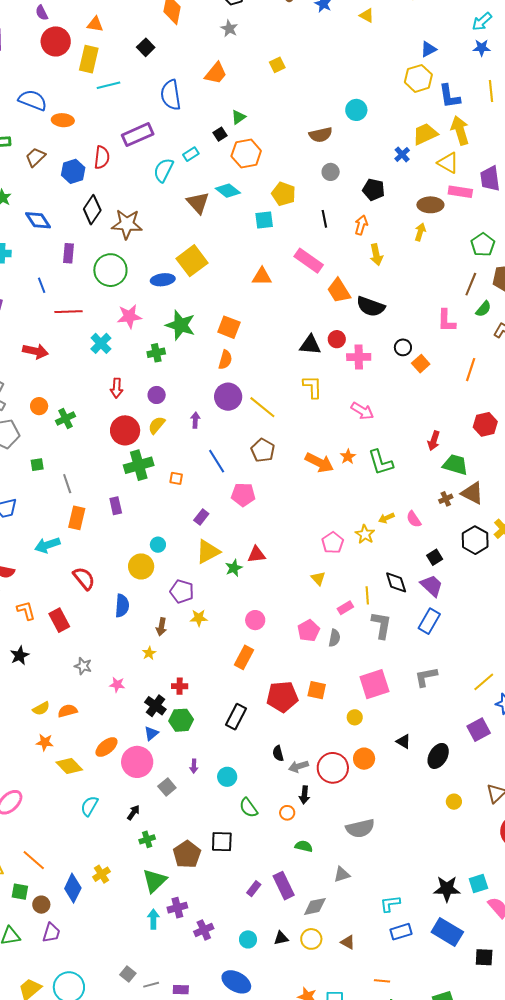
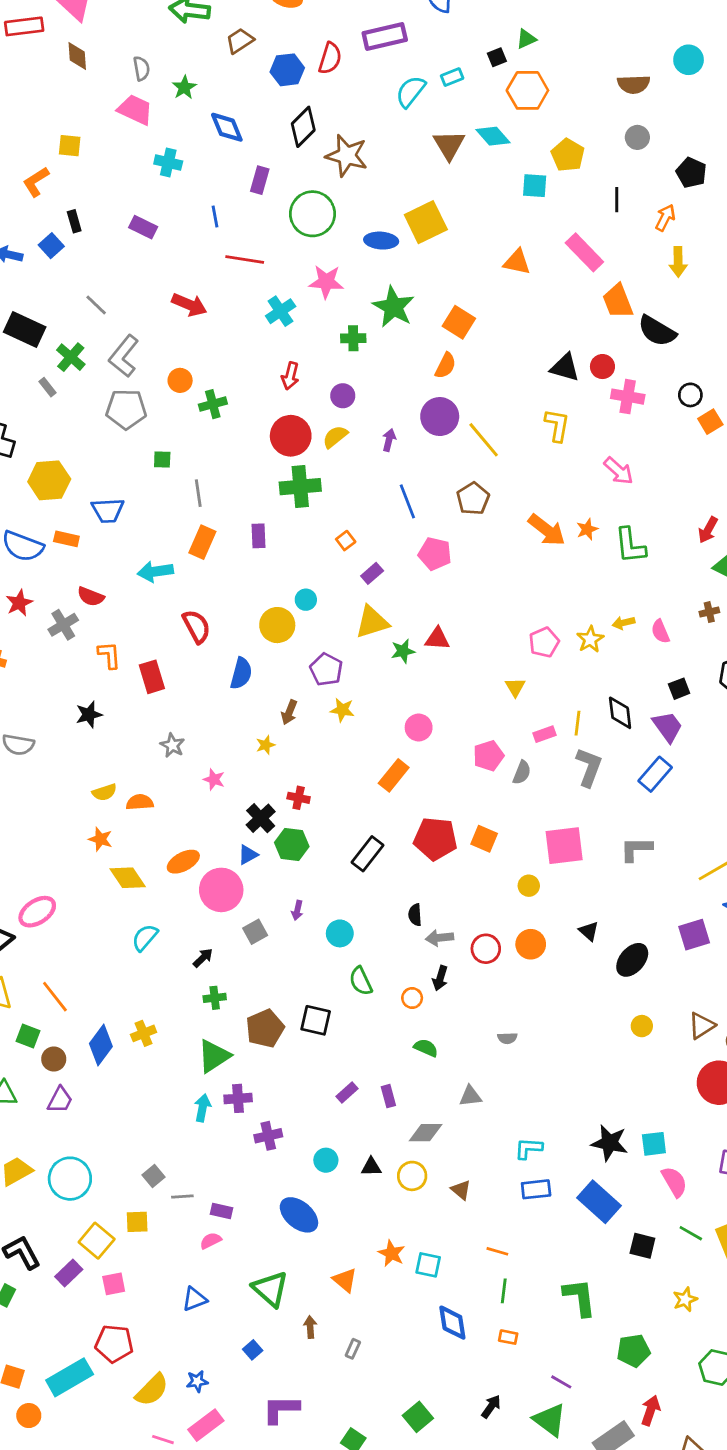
orange square: (176, 478) -> (346, 541), moved, turned 32
red circle: (333, 768) -> (486, 949), size x0.7
gray semicircle: (360, 828) -> (507, 1038), size x0.5
purple rectangle: (284, 886) -> (388, 1096), size x0.6

